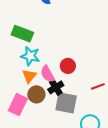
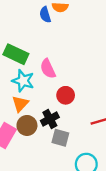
pink semicircle: (47, 74) -> (48, 69), moved
gray square: (66, 103) -> (60, 138), size x0.7

